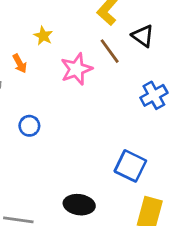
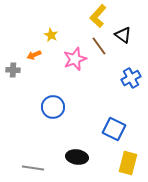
orange arrow: (20, 64) -> (34, 55), turned 96
blue circle: (29, 126) -> (53, 107), moved, size x1.5

